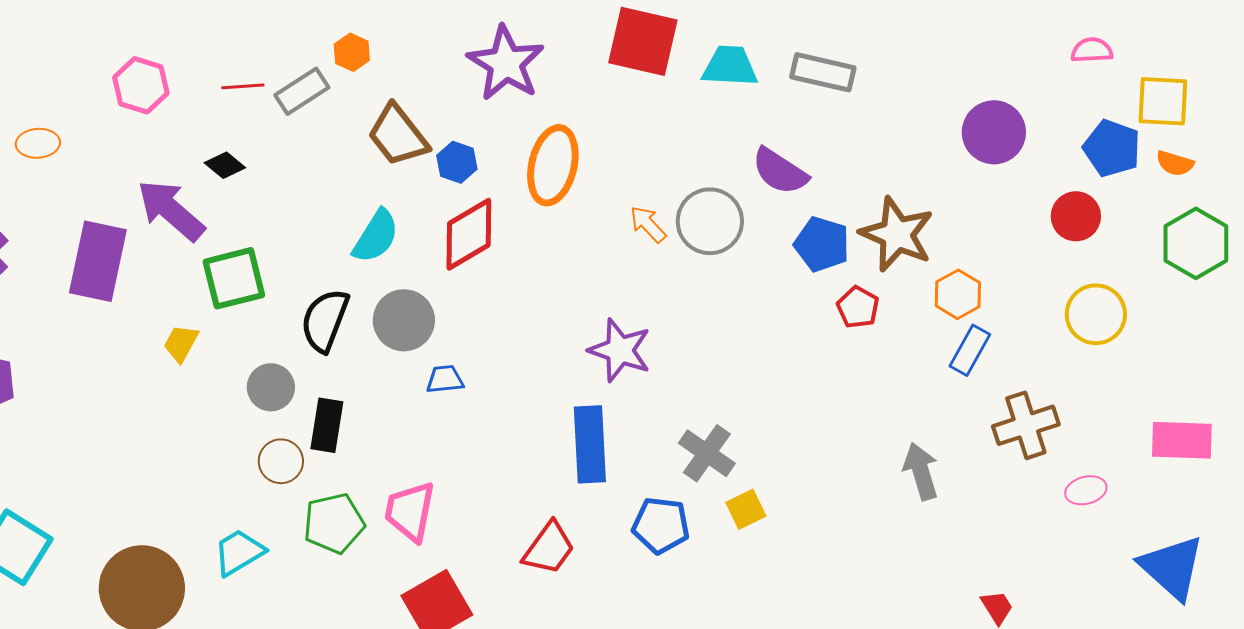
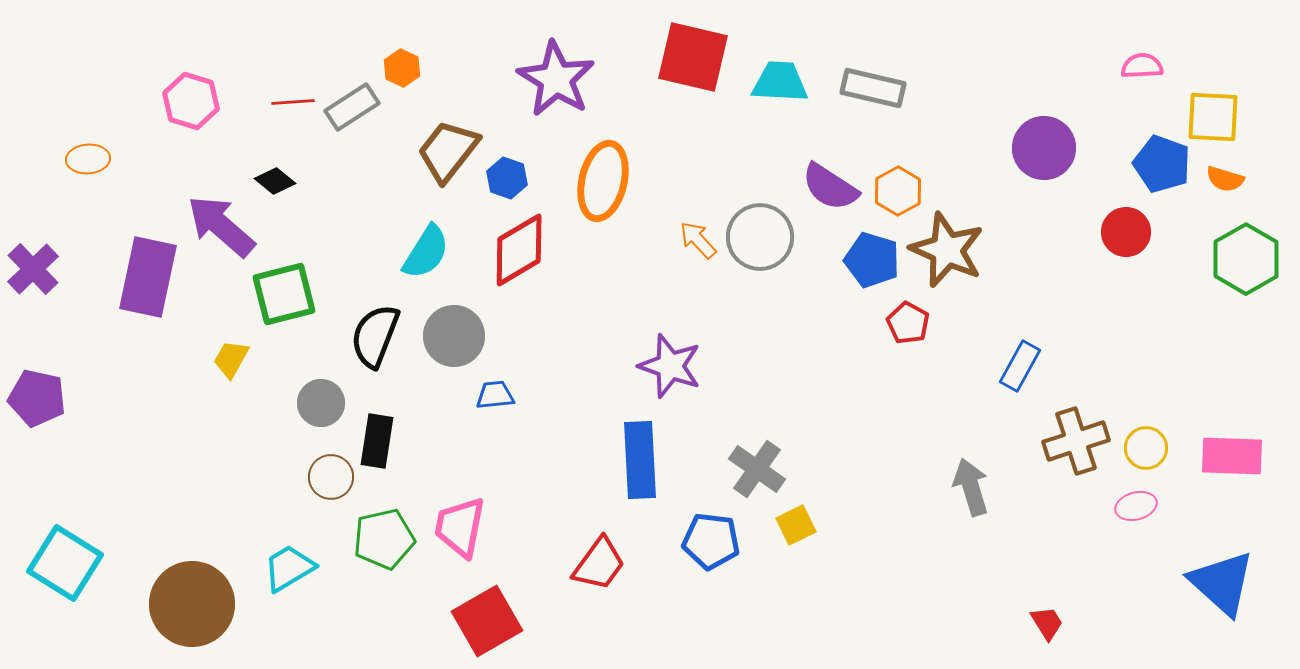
brown trapezoid: (398, 135) -> (448, 151), turned 76
orange hexagon: (958, 294) -> (898, 191), moved
yellow circle: (1096, 314) -> (1146, 448), moved, size x0.7

